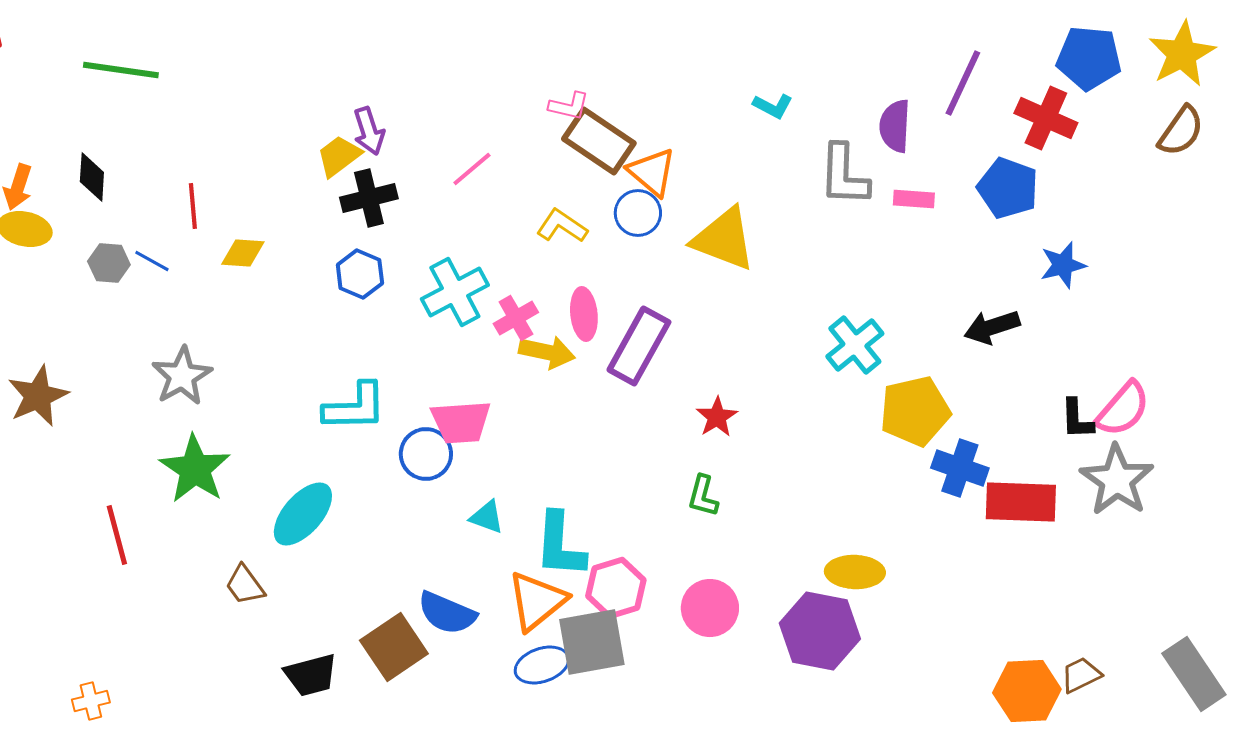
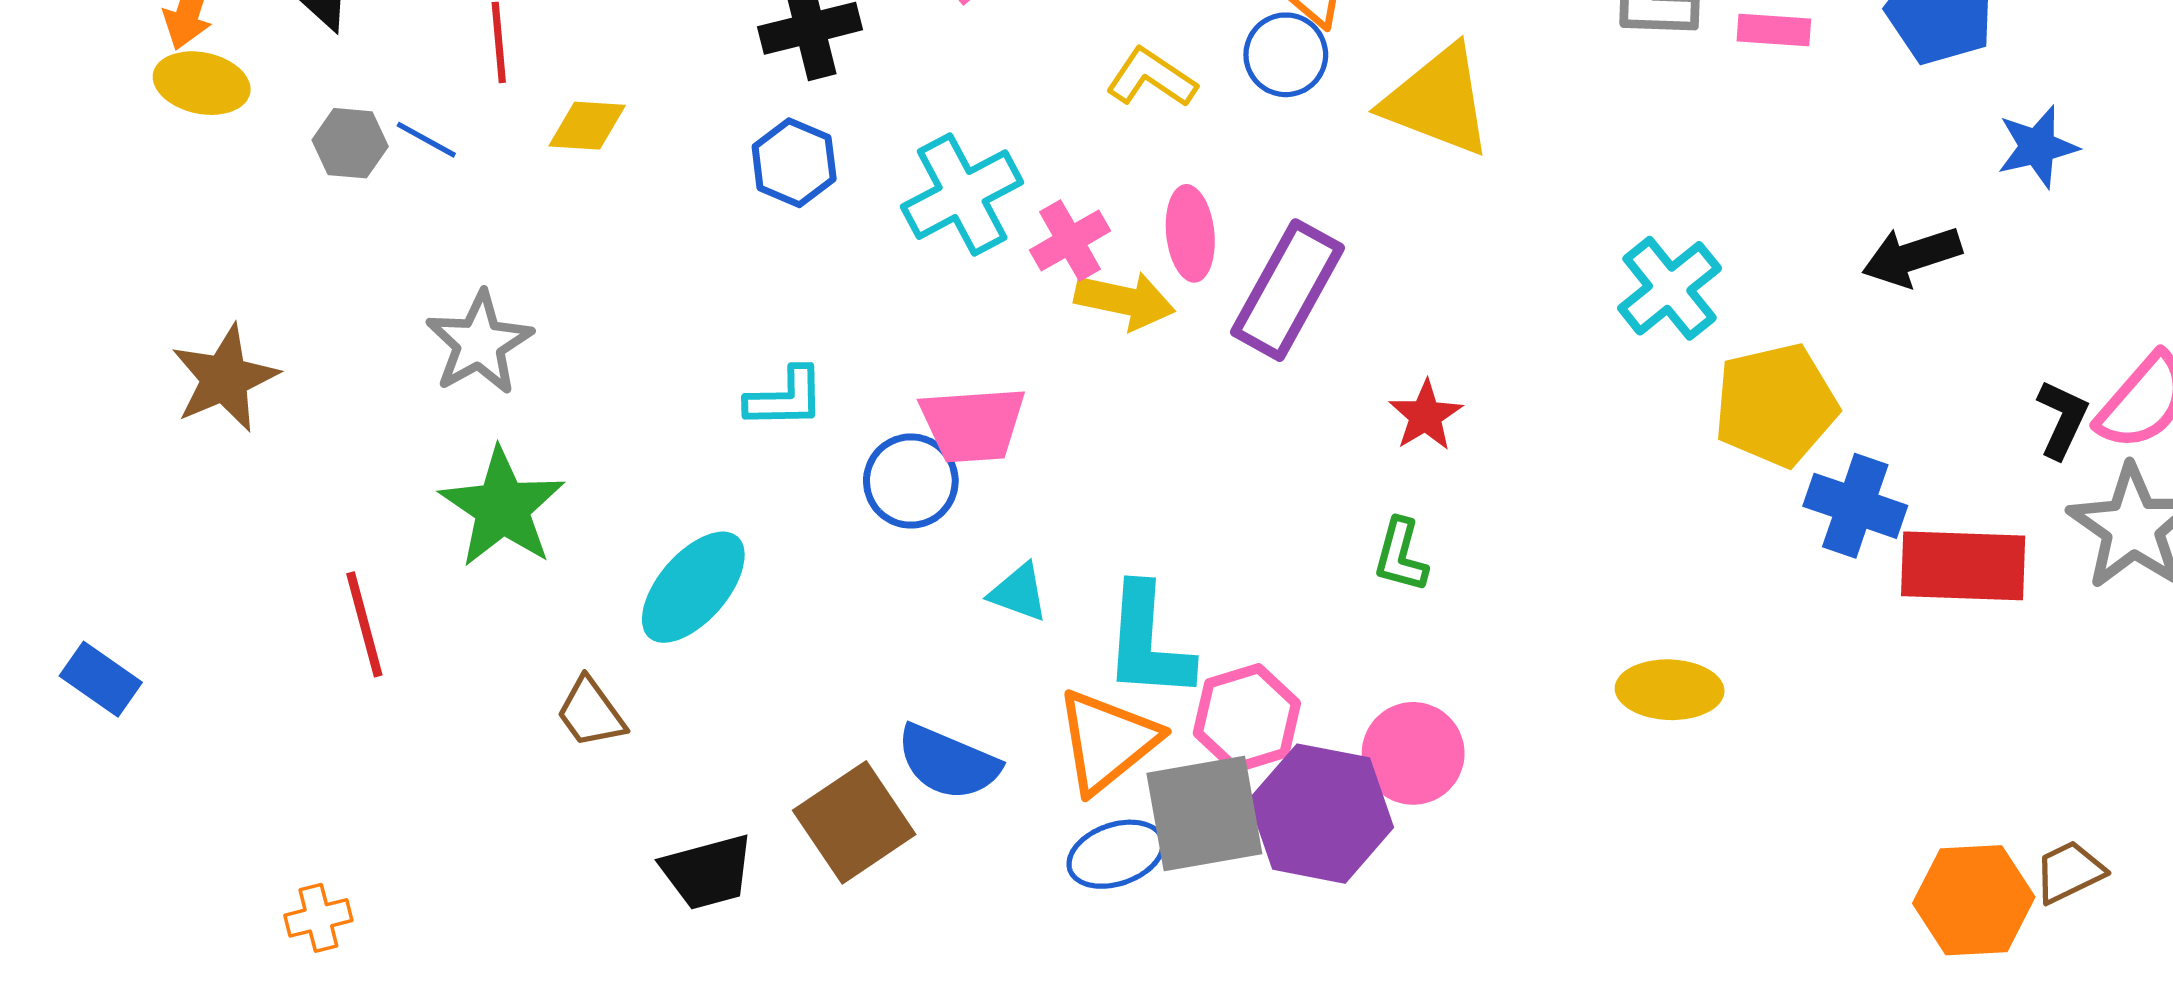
cyan L-shape: (355, 407) -> (785, 398), size x0.7
black L-shape: (1077, 419) -> (2062, 419), turned -153
purple hexagon: (820, 631) -> (1321, 814), moved

